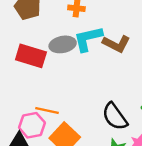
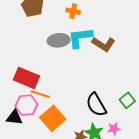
red rectangle: (31, 56) -> (27, 78), moved

